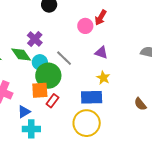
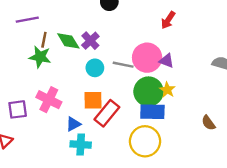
pink circle: (85, 26) -> (147, 58), moved, size x1.6
green diamond: (21, 55) -> (68, 41), moved
gray line: (64, 58) -> (123, 65), turned -36
green circle: (48, 76) -> (149, 92), moved
red rectangle: (52, 101) -> (107, 113), size x1.6

